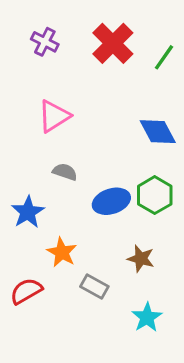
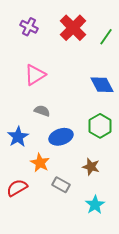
blue ellipse: (111, 201) -> (61, 137), moved

